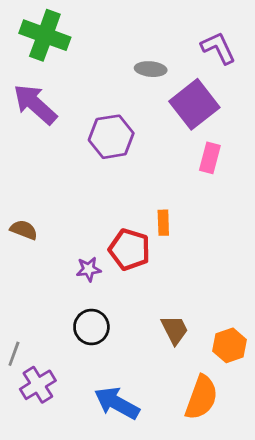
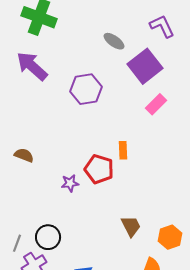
gray ellipse: (151, 69) -> (114, 41), turned 30
pink rectangle: (210, 158) -> (156, 104), turned 30
black circle: (91, 327) -> (48, 237), moved

